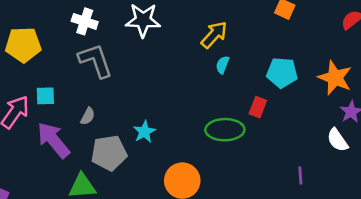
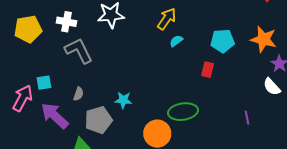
yellow pentagon: (23, 45) -> (28, 29), moved
cyan semicircle: (222, 65) -> (176, 41), turned 40
green ellipse: (225, 130) -> (183, 112), moved
cyan star: (144, 132) -> (123, 100), turned -30

